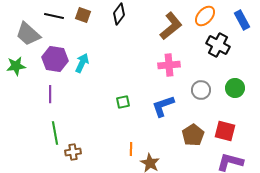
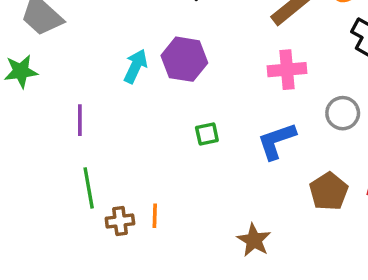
purple hexagon: (55, 59) -> (184, 59), moved
orange line: (131, 149) -> (155, 216), moved

